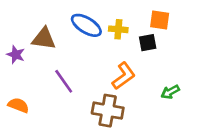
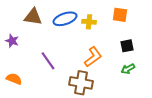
blue ellipse: (86, 25) -> (65, 19), turned -50
brown triangle: (44, 39) -> (33, 17), moved
black square: (148, 43) -> (127, 46), moved

